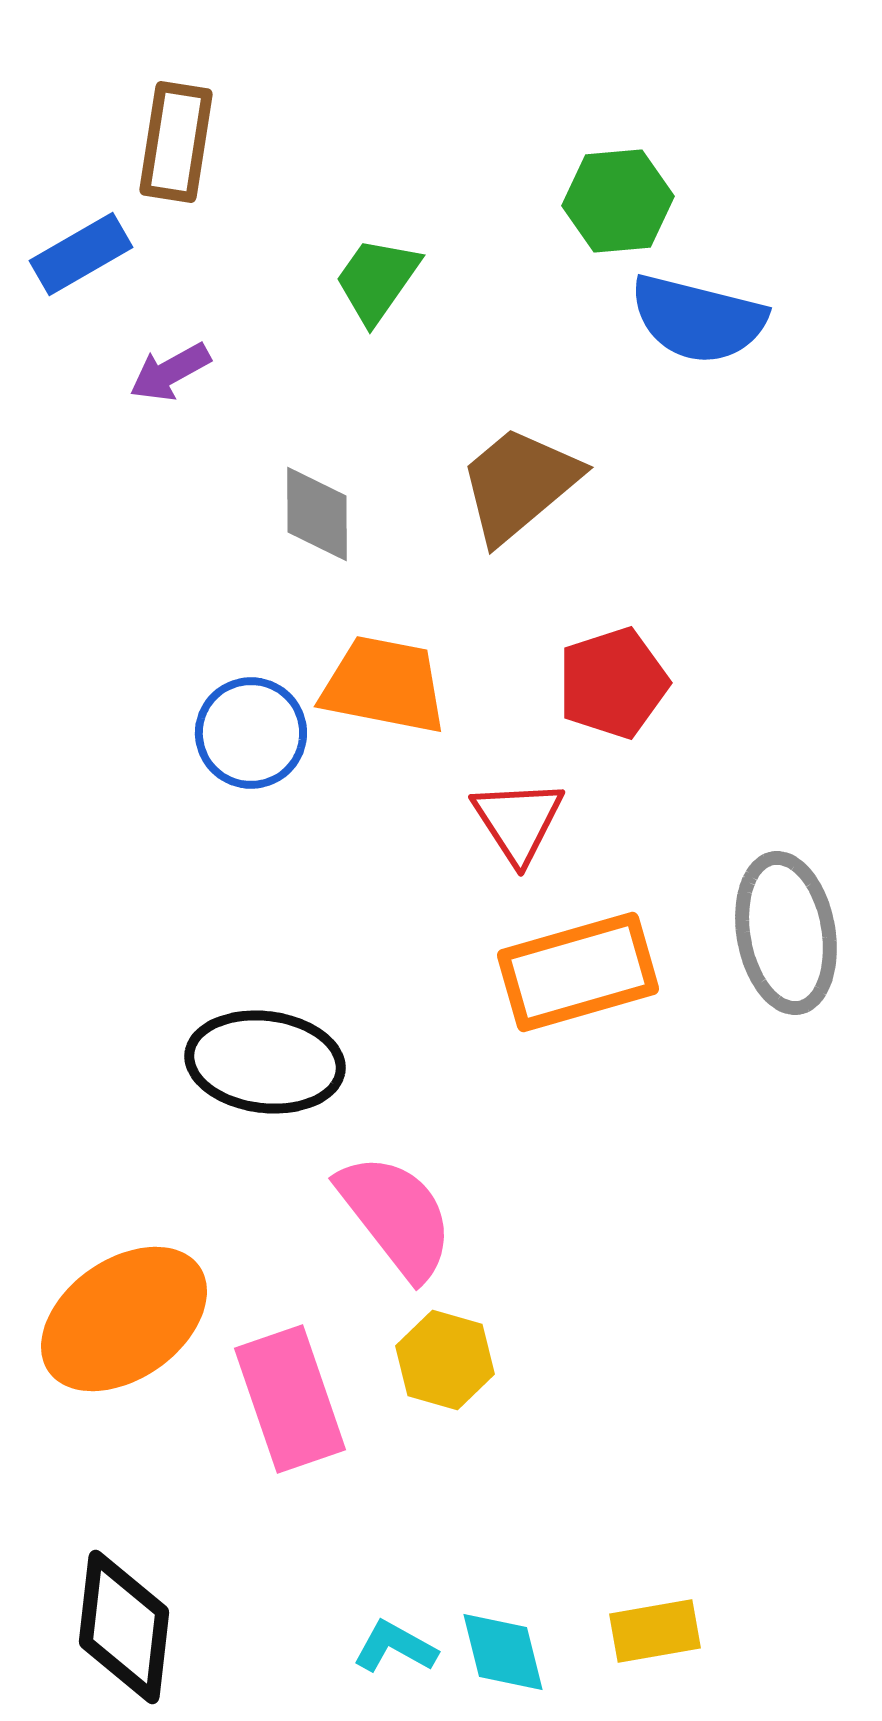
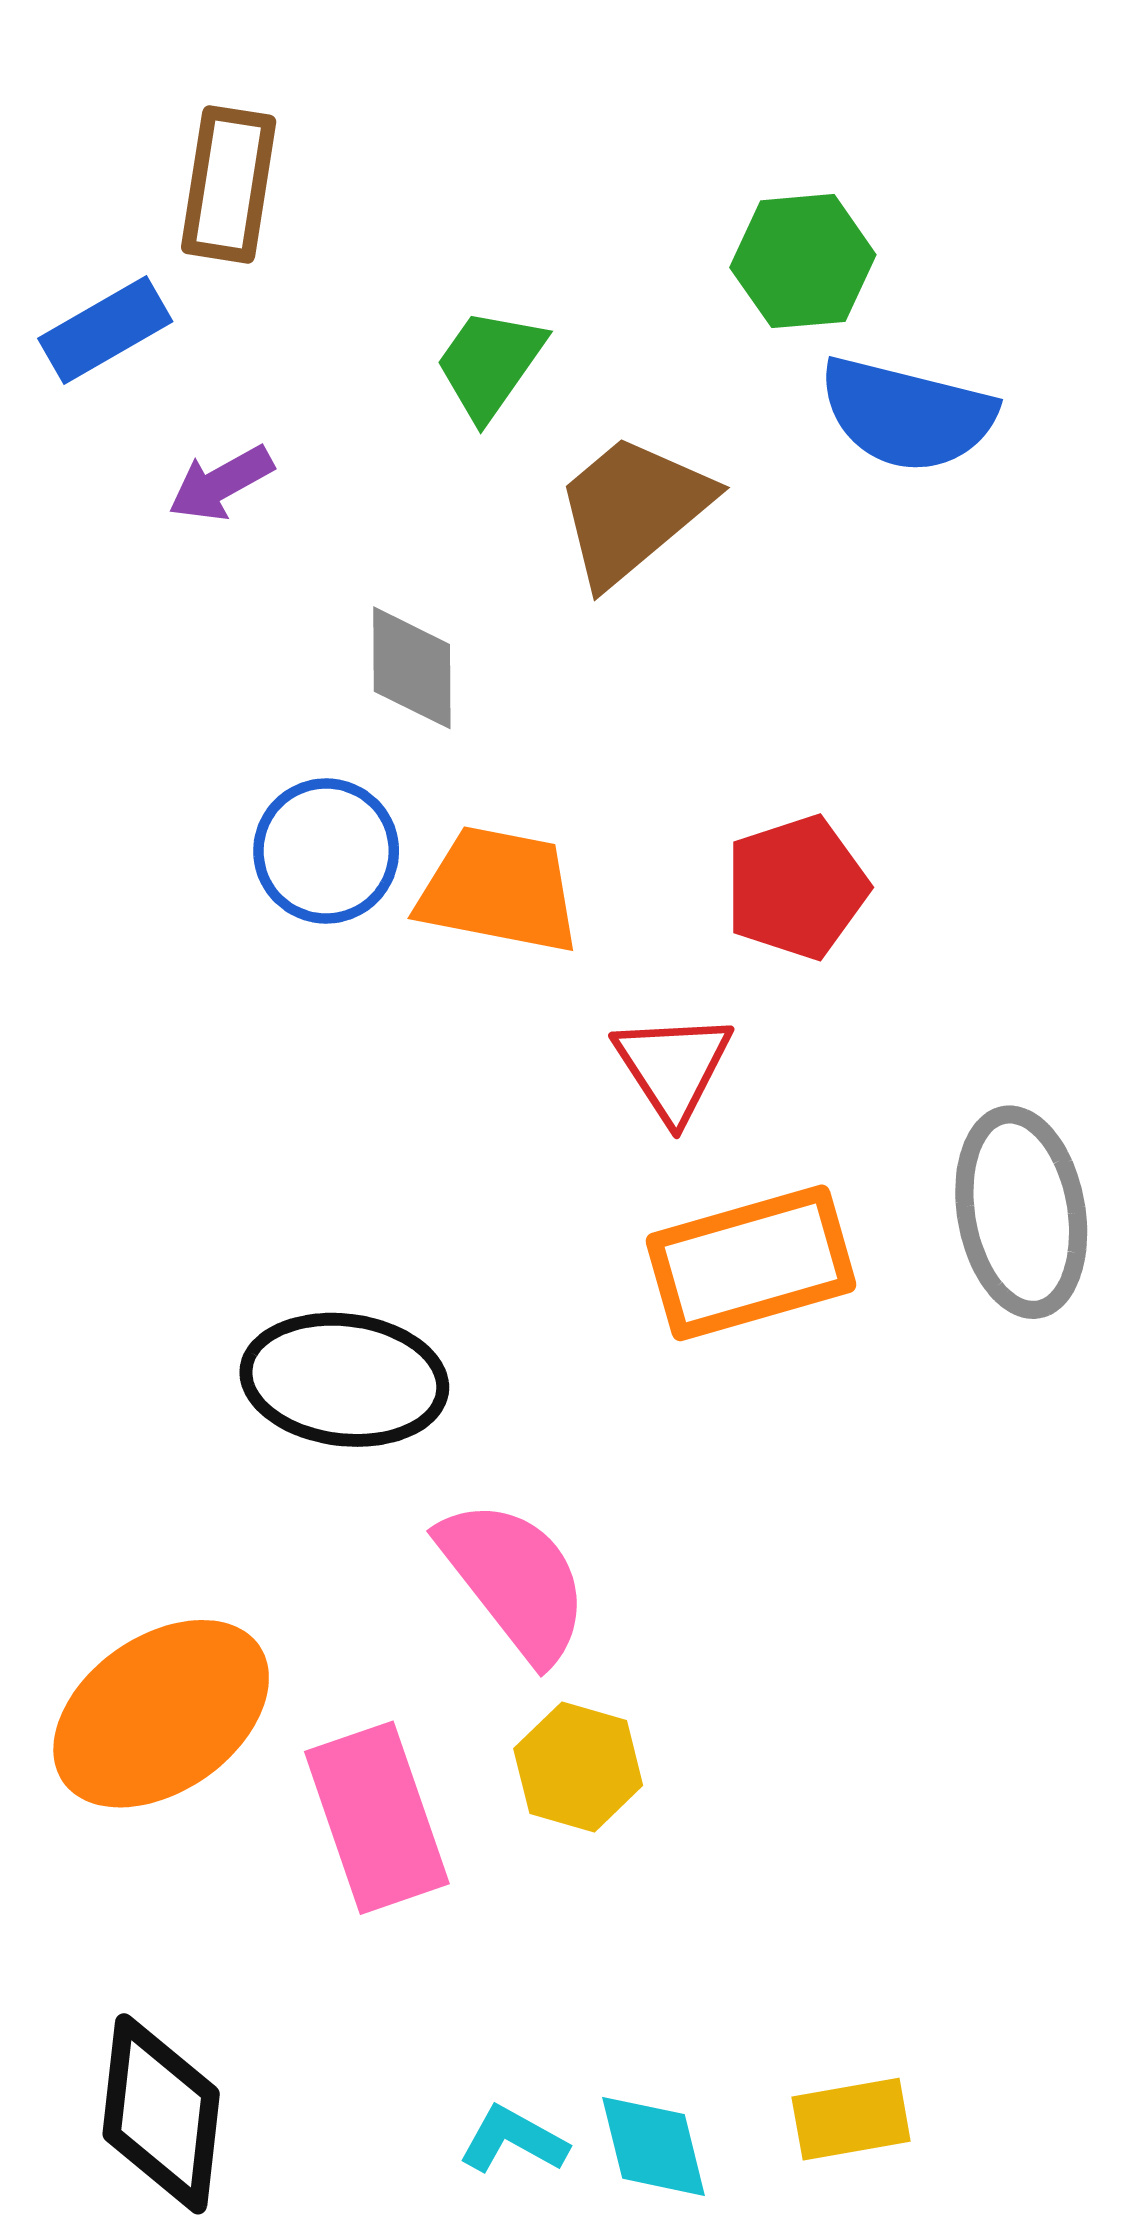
brown trapezoid: (519, 484) -> (633, 509), moved
blue circle: (251, 733) -> (326, 851), moved

